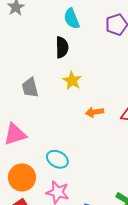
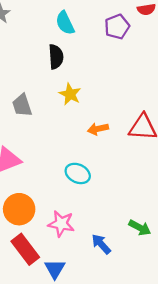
cyan ellipse: (57, 159) -> (78, 173), moved

